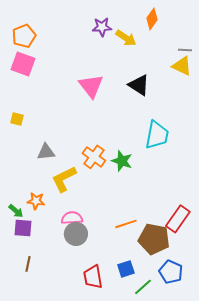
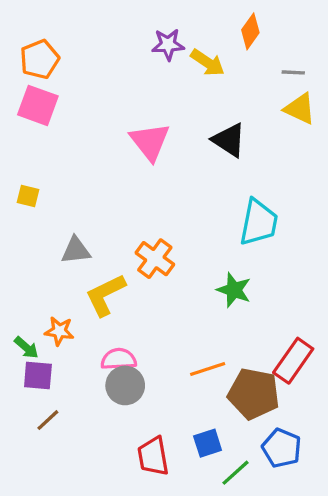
gray line: (185, 50) -> (293, 72), moved
green star: (122, 161) -> (234, 290), moved
brown line: (28, 264) -> (48, 420), moved, turned 35

